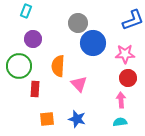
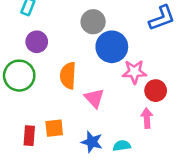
pink star: (125, 54) -> (134, 72), moved
red rectangle: (35, 89) -> (29, 136), moved
orange square: (47, 119) -> (54, 128), moved
cyan semicircle: (120, 122) -> (122, 146), moved

